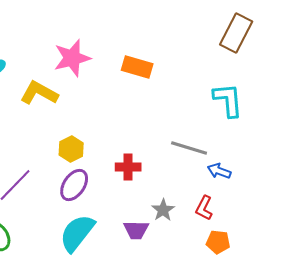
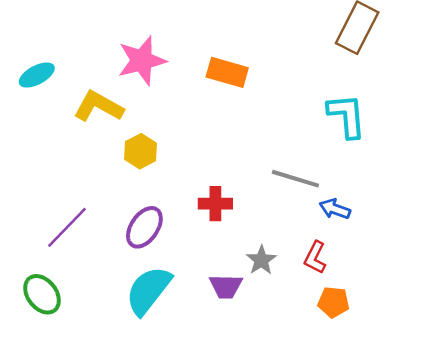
yellow hexagon: (71, 149) -> (140, 151), moved

